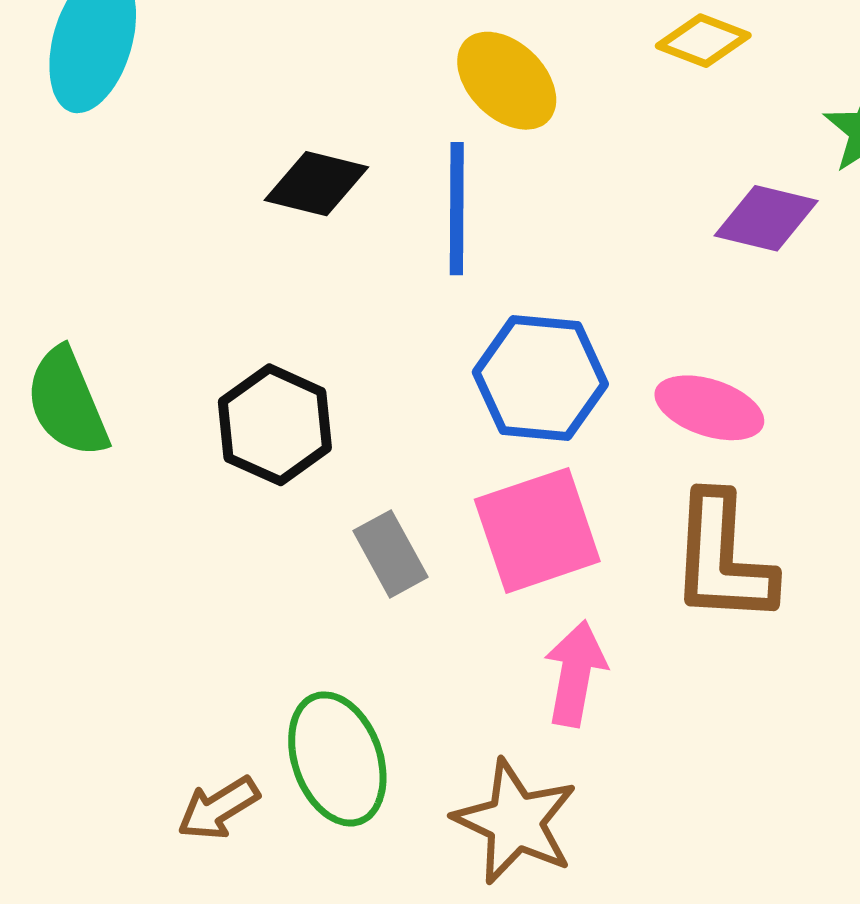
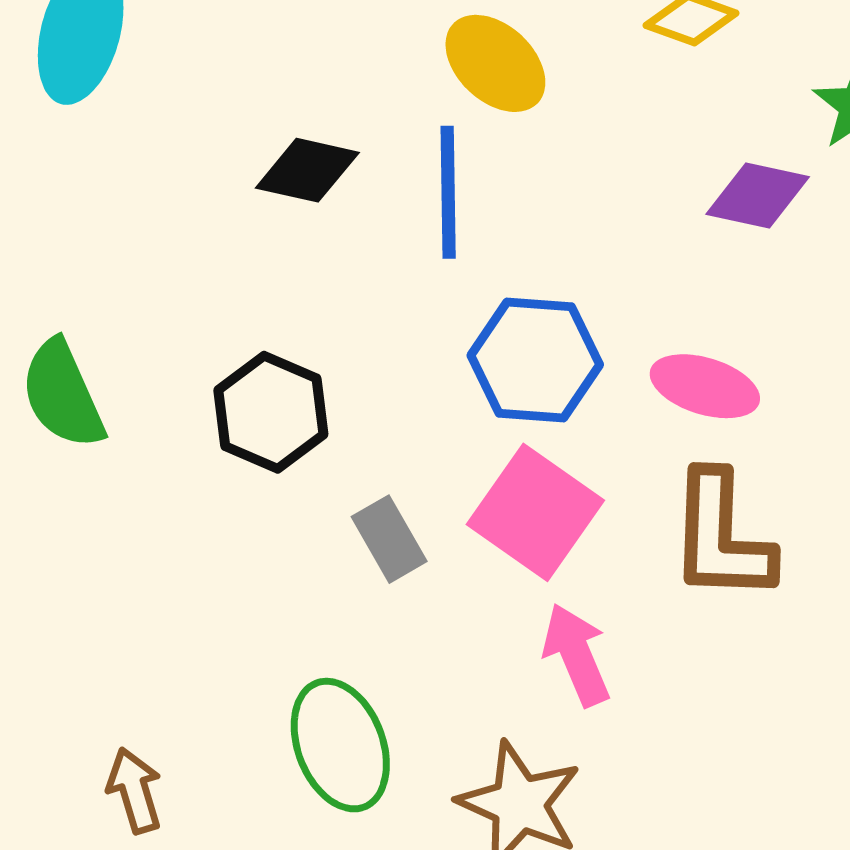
pink square: (537, 530) -> (535, 512), turned -35
pink arrow: (575, 674) -> (576, 655), turned -32
brown arrow: (218, 808) -> (135, 790), moved, turned 106

